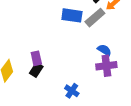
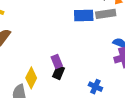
gray rectangle: (95, 18) -> (106, 14), turned 42

